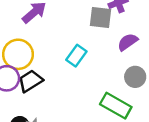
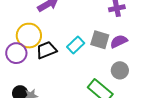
gray square: (101, 18) -> (100, 40), moved
black trapezoid: (31, 81) -> (46, 50), moved

